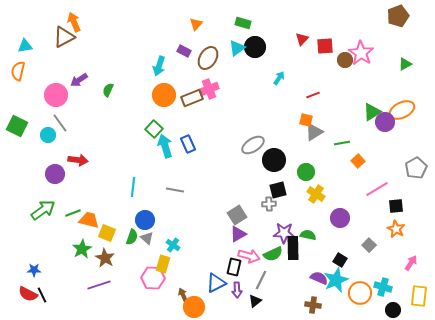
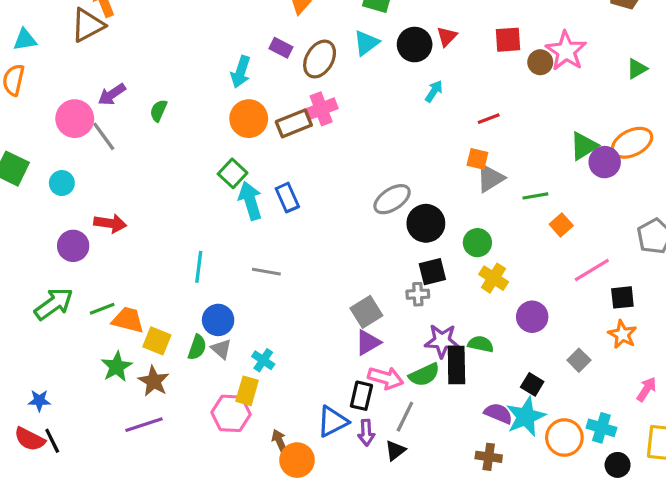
red triangle: (302, 39) -> (447, 36), moved
black circle: (255, 47) -> (415, 45), moved
gray line: (60, 123) -> (104, 136), moved

